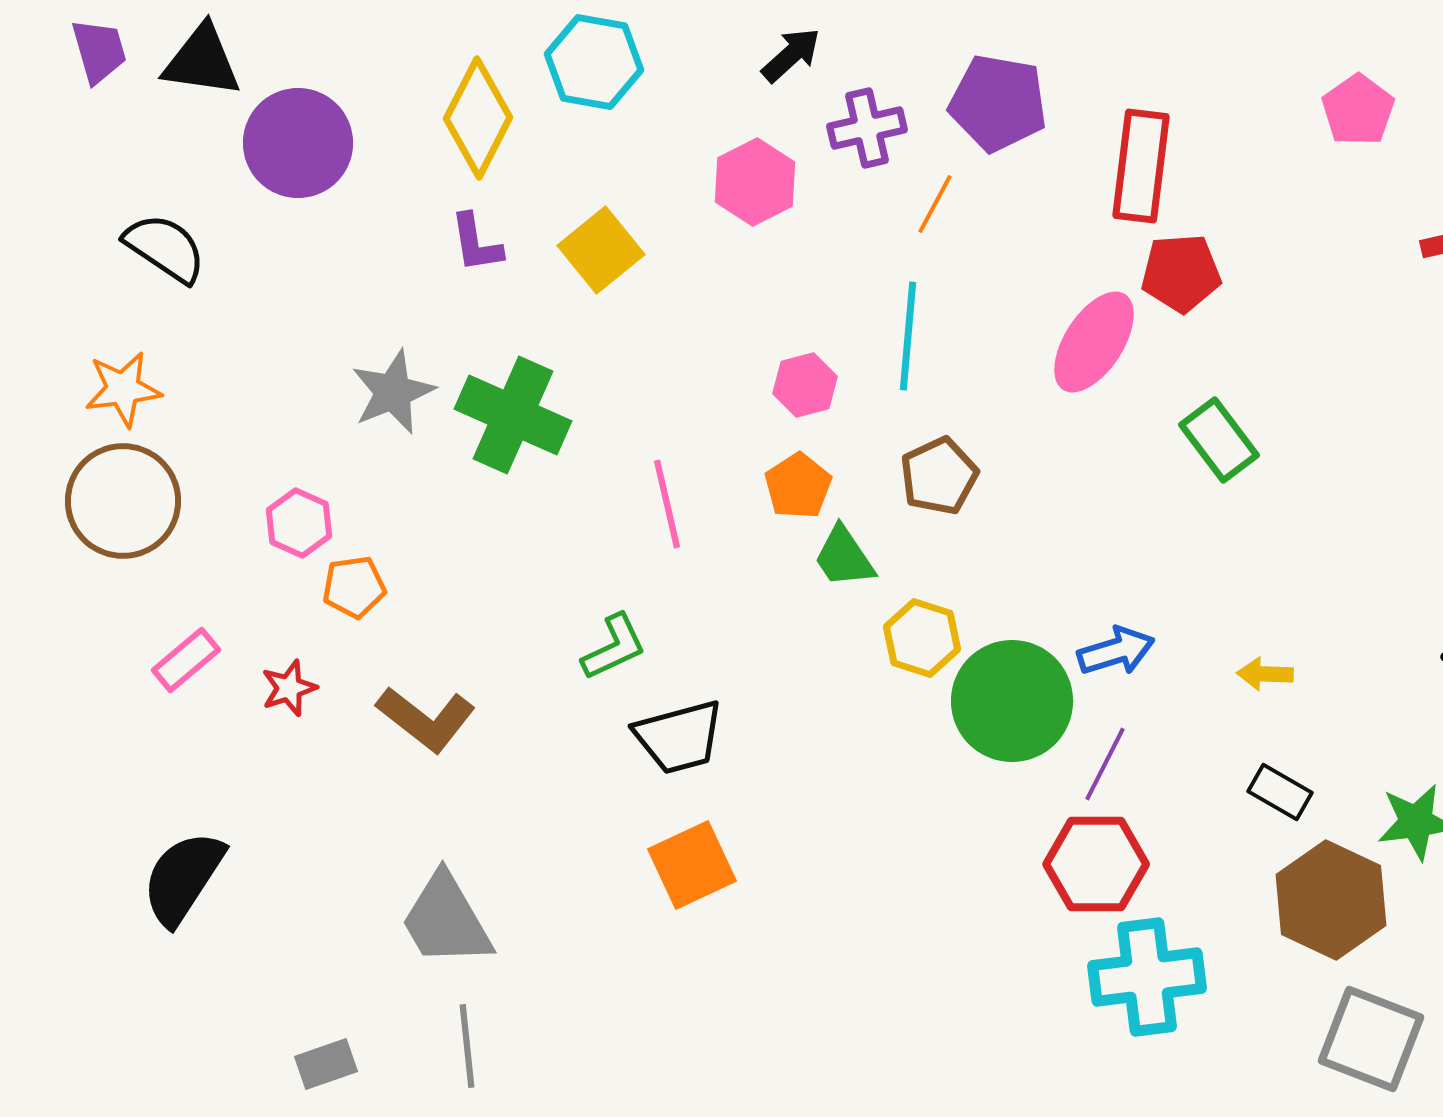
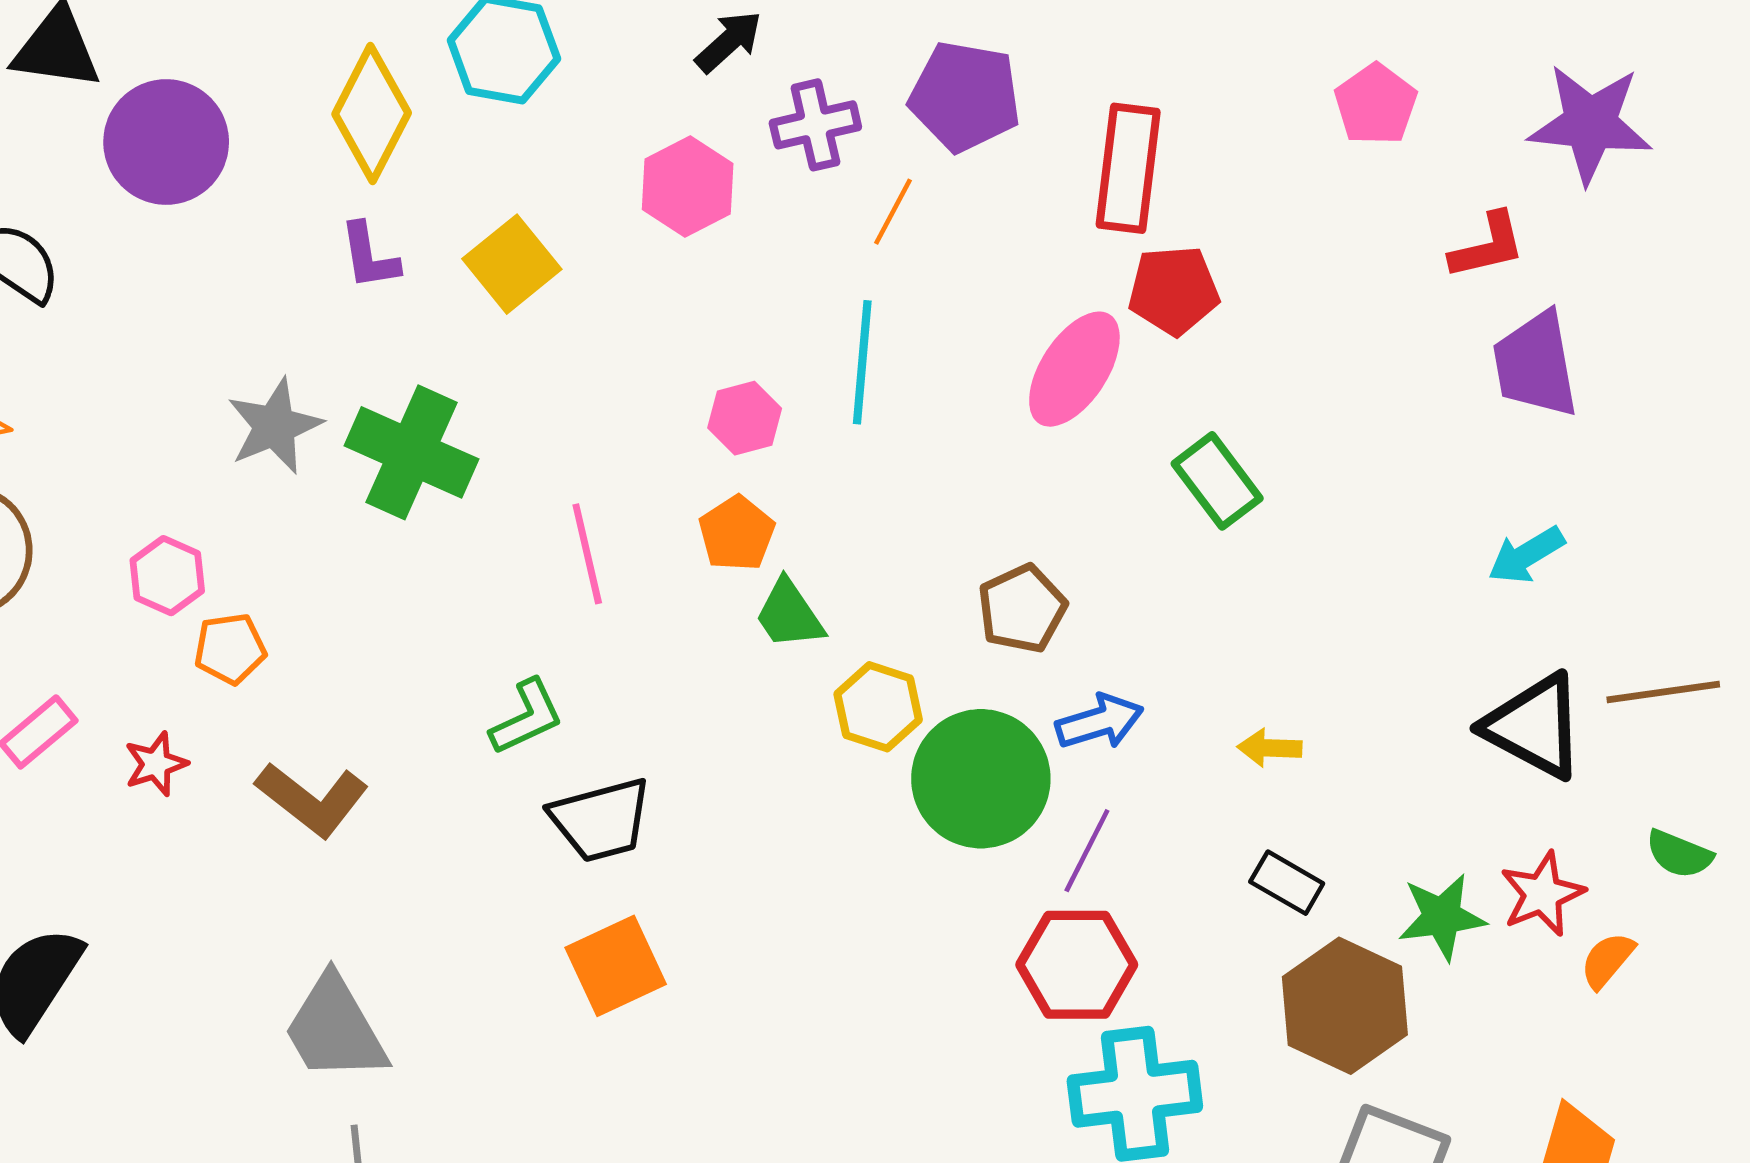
brown pentagon: (939, 476) -> (1022, 609), moved

